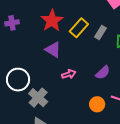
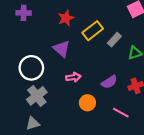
red star: (52, 21) -> (66, 18), size x0.7
white circle: (18, 80) -> (31, 68), moved
orange circle: (97, 104) -> (87, 103), moved

